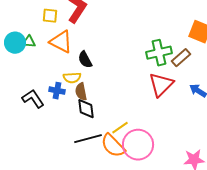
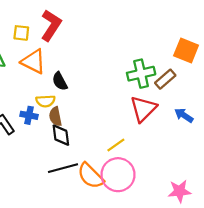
yellow line: (120, 128) -> (116, 145), moved

